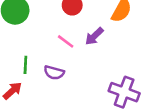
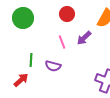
pink line: (66, 41) -> (62, 42), turned 32

